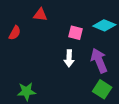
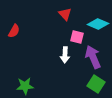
red triangle: (40, 15) -> (65, 14), moved, turned 40
pink square: (75, 33) -> (77, 37), moved

